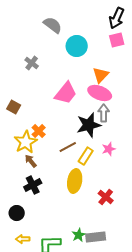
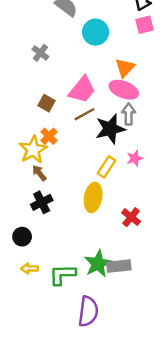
brown square: (14, 107) -> (47, 103), moved
brown line: (68, 147) -> (85, 114), moved
green star: (79, 235) -> (98, 264), size x1.6

